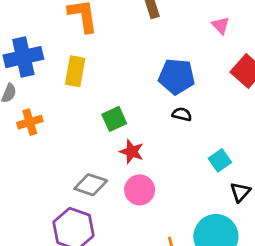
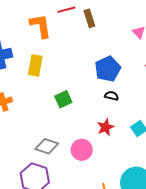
blue pentagon: (177, 76) -> (108, 69), turned -30
red star: (132, 152) -> (106, 127), moved, turned 30

